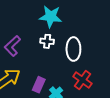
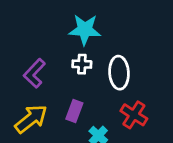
purple rectangle: (39, 85) -> (74, 111), moved

